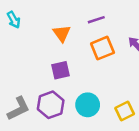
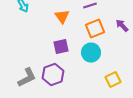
cyan circle: (88, 105) -> (91, 53), moved

